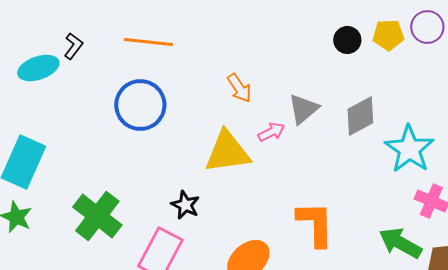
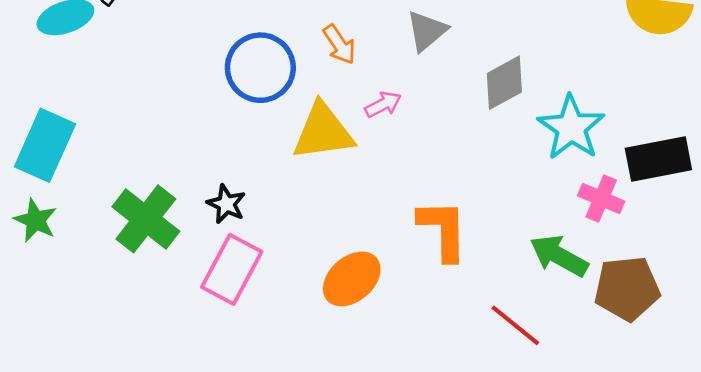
blue circle: (140, 105) -> (260, 68), moved
gray triangle: (303, 109) -> (427, 31), moved
black star: (185, 205) -> (226, 204), moved

